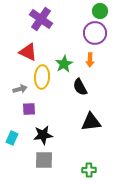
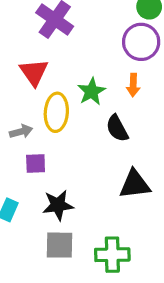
red triangle: (28, 52) -> (34, 72), turned 30
green cross: (89, 170) -> (112, 255), moved, size x1.5

